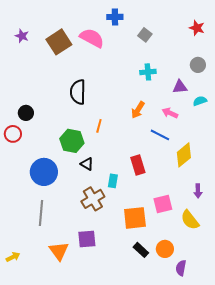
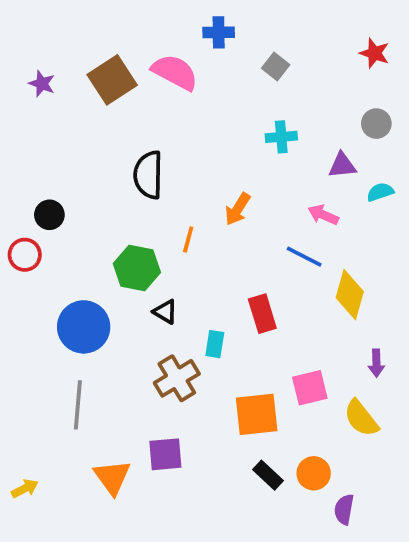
purple star: (22, 36) -> (42, 84), moved
orange arrow: (138, 110) -> (238, 209), moved
yellow diamond: (184, 155) -> (350, 295), turned -35

